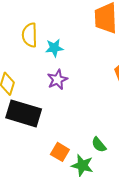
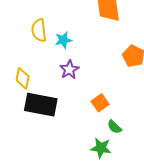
orange square: (60, 152) -> (100, 103), moved, turned 30

